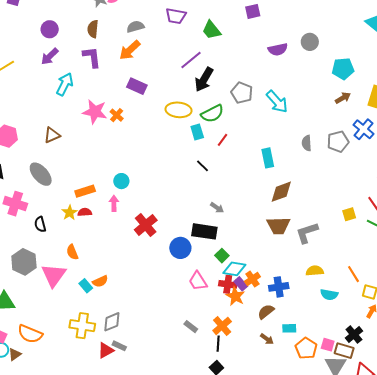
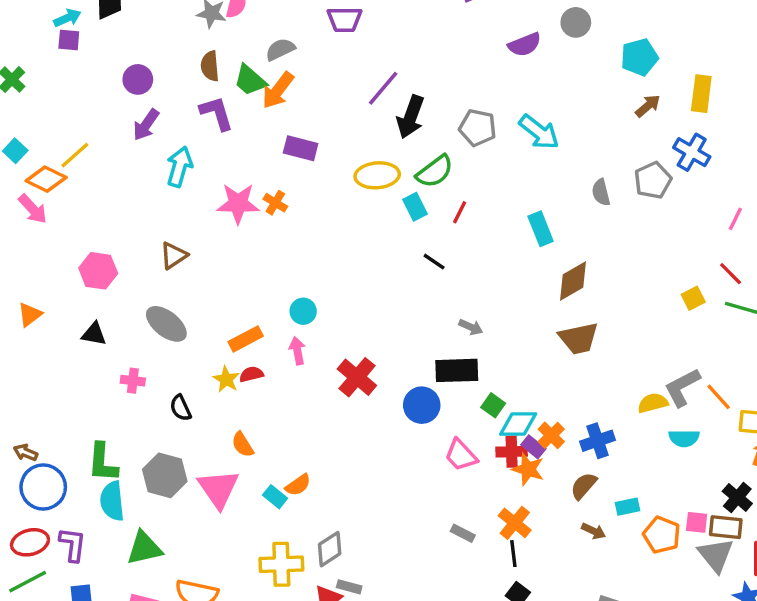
green trapezoid: (211, 30) -> (250, 80), moved
pink cross: (15, 204) -> (133, 381), size x0.6
gray L-shape: (307, 233) -> (682, 387), moved

